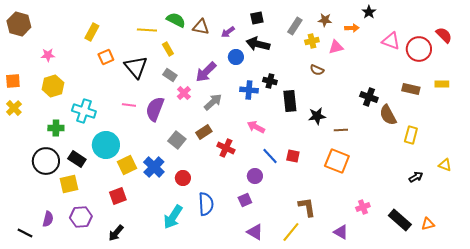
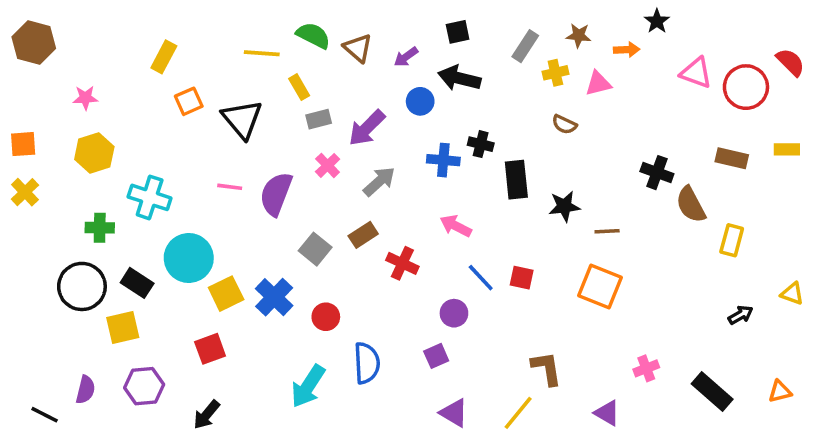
brown triangle: (201, 27) -> (358, 48), turned 30
gray rectangle: (170, 75) -> (319, 119), moved, turned -48
orange triangle: (428, 224) -> (780, 392), moved

